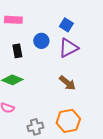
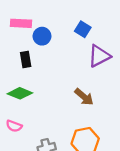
blue circle: (41, 41) -> (42, 36), moved
purple triangle: (68, 48) -> (99, 56), moved

